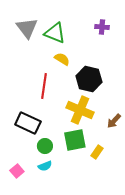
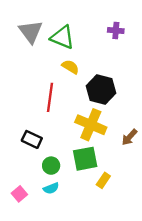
black rectangle: (28, 123) -> (32, 139), size x0.7
yellow rectangle: (97, 152) -> (103, 180), moved

